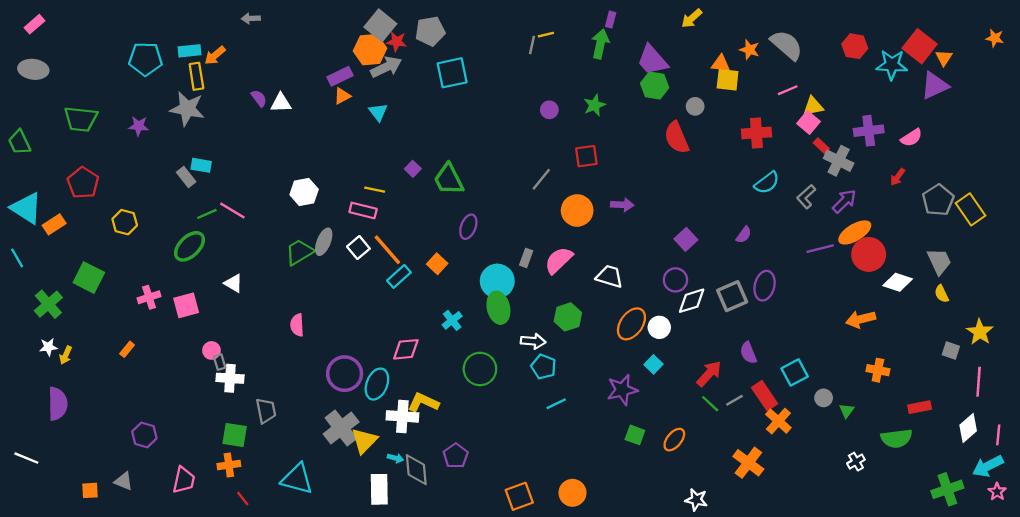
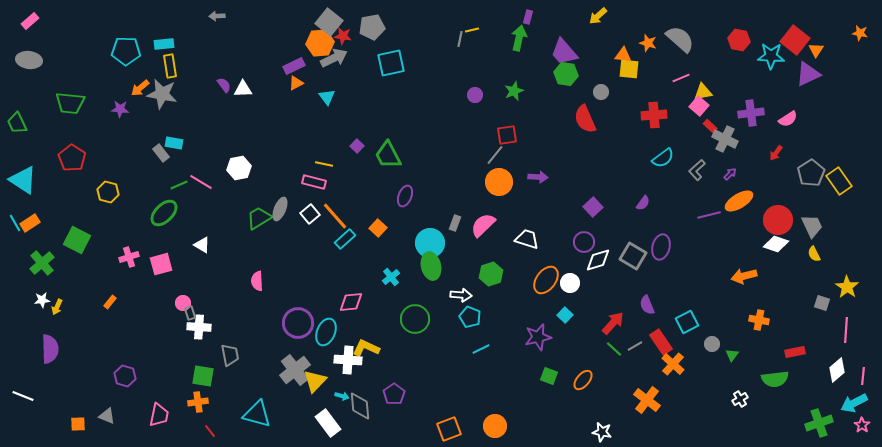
orange arrow: (215, 55) -> (140, 88), moved
gray line: (541, 179) -> (495, 155), moved
white hexagon: (304, 192) -> (239, 168), moved
purple arrow: (844, 201) -> (730, 174), size x0.6
orange rectangle: (54, 224) -> (30, 223), moved
red circle: (869, 254) -> (778, 220), moved
gray square: (732, 296) -> (633, 256), turned -36
white rectangle: (379, 489) -> (328, 423), turned -36

